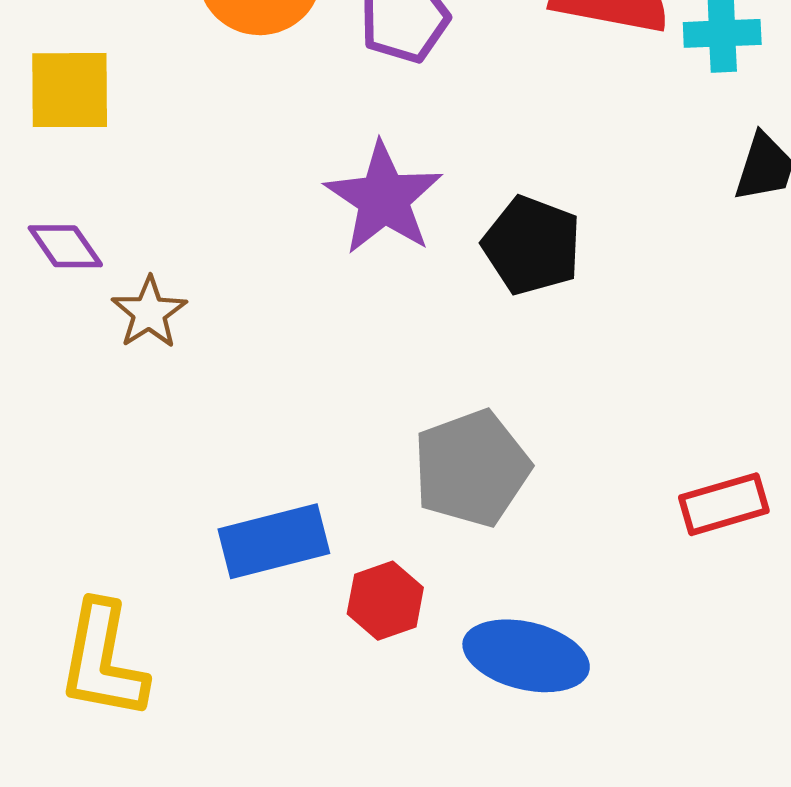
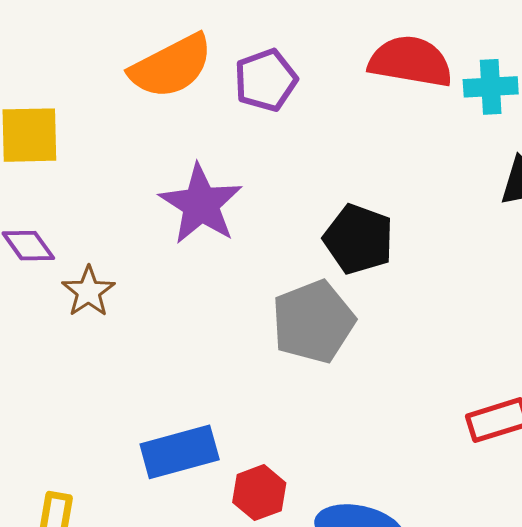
purple star: (384, 198) -> (201, 204), moved
gray pentagon: (472, 468) -> (313, 322), moved

